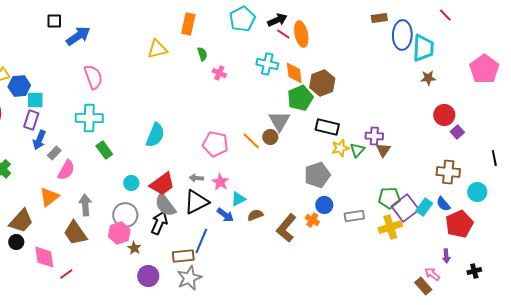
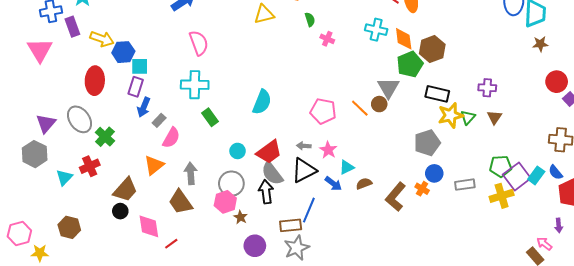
purple cross: (374, 136) -> (487, 88), moved
yellow star: (340, 148) -> (451, 115), size x1.4
black arrow: (159, 223) -> (266, 192), turned -30

